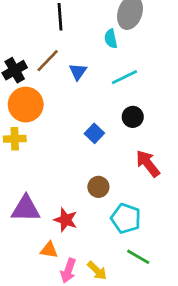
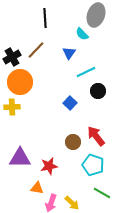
cyan semicircle: (111, 39) -> (82, 34), turned -32
blue triangle: (78, 72) -> (69, 53), moved
cyan line: (124, 77) -> (86, 72), moved
red arrow: (148, 164) -> (96, 136), moved
red star: (65, 220) -> (49, 166), turned -30

